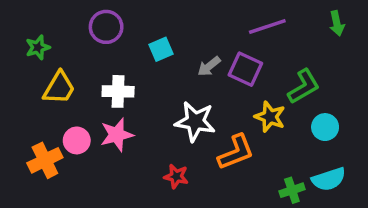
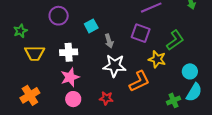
gray arrow: (209, 66) -> (109, 41), moved, turned -64
yellow trapezoid: (59, 88) -> (35, 53), turned 65
cyan circle: (325, 127) -> (190, 71), moved
pink circle: (77, 140) -> (73, 99), moved
cyan semicircle: (329, 179) -> (194, 92), turned -36

